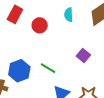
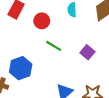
green line: (48, 68) -> (54, 46), moved

